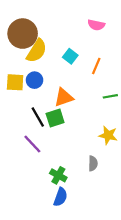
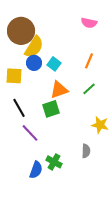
cyan square: (70, 56) -> (54, 64), moved
blue circle: (35, 80) -> (34, 63), moved
green line: (110, 96) -> (89, 89), moved, turned -32
black line: (38, 117) -> (19, 108), moved
blue semicircle: (60, 197) -> (36, 170), moved

